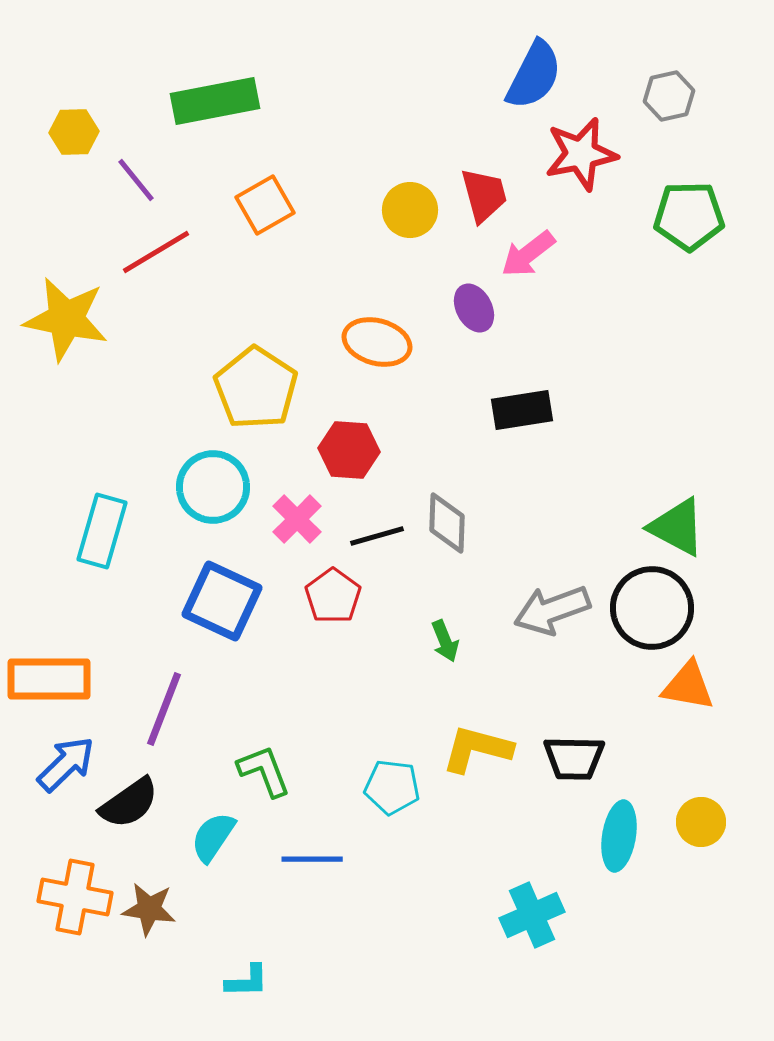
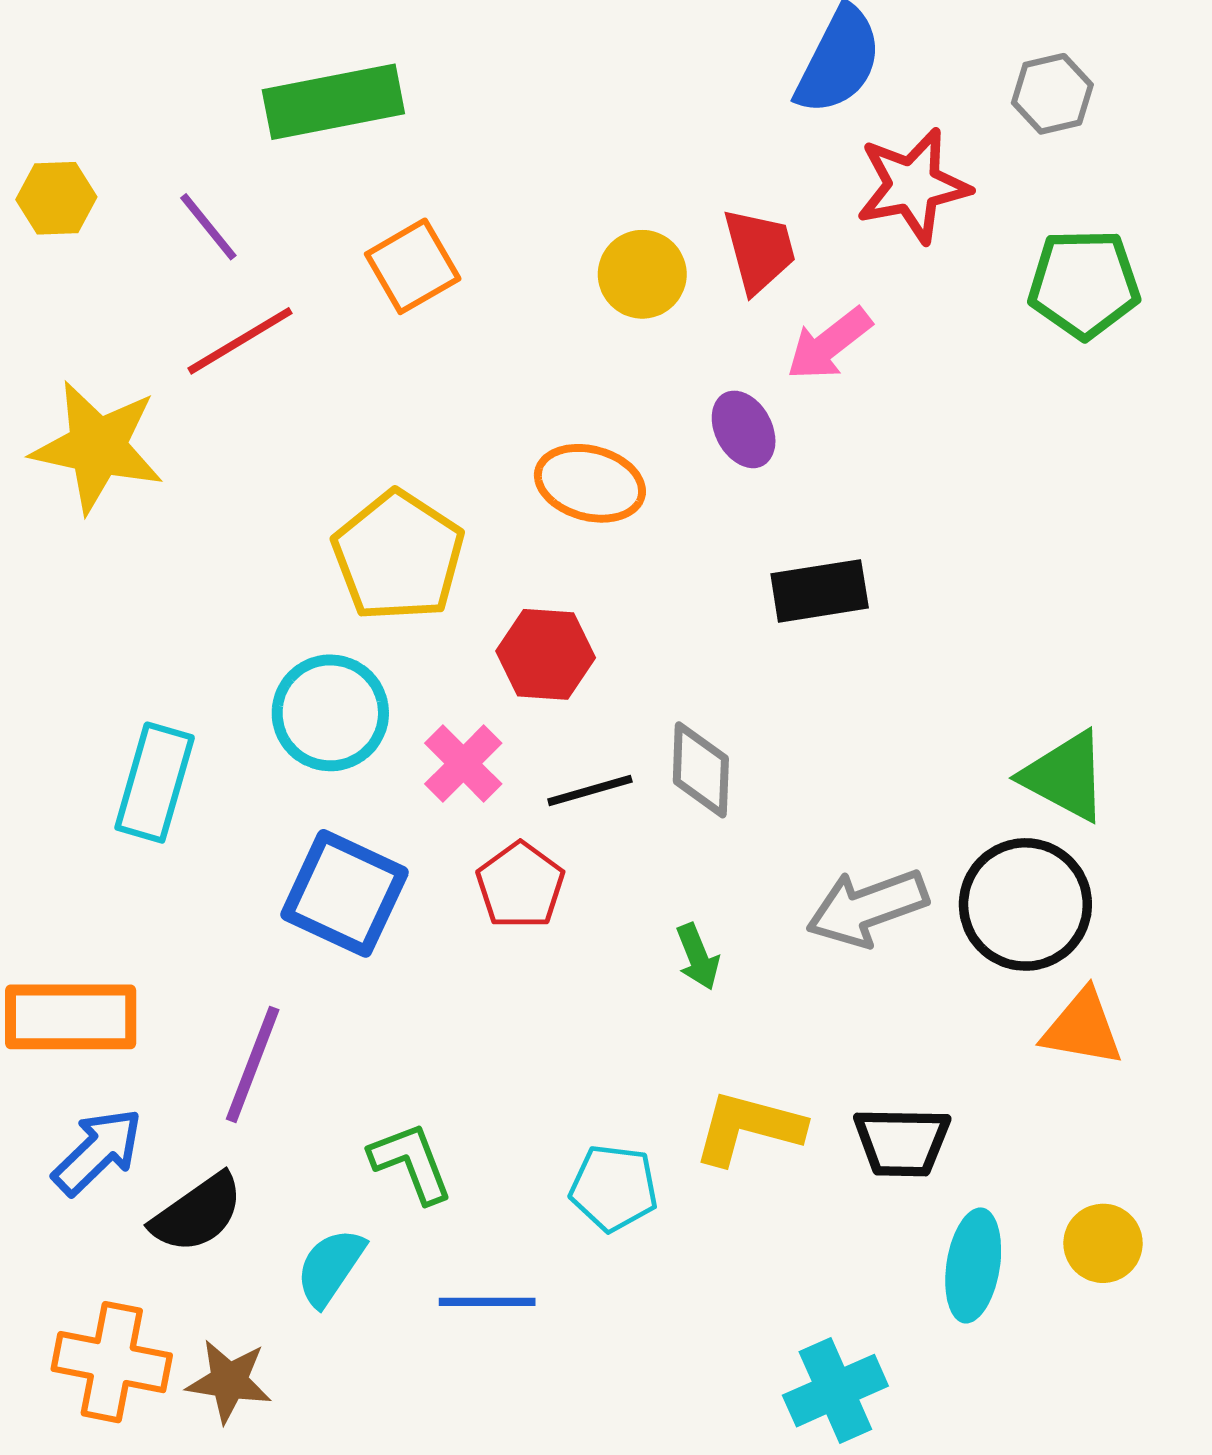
yellow hexagon: (74, 132) -> (56, 198), moved

